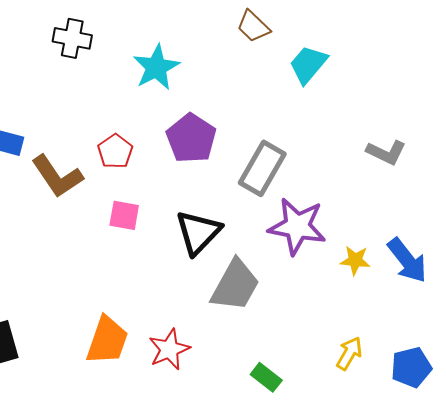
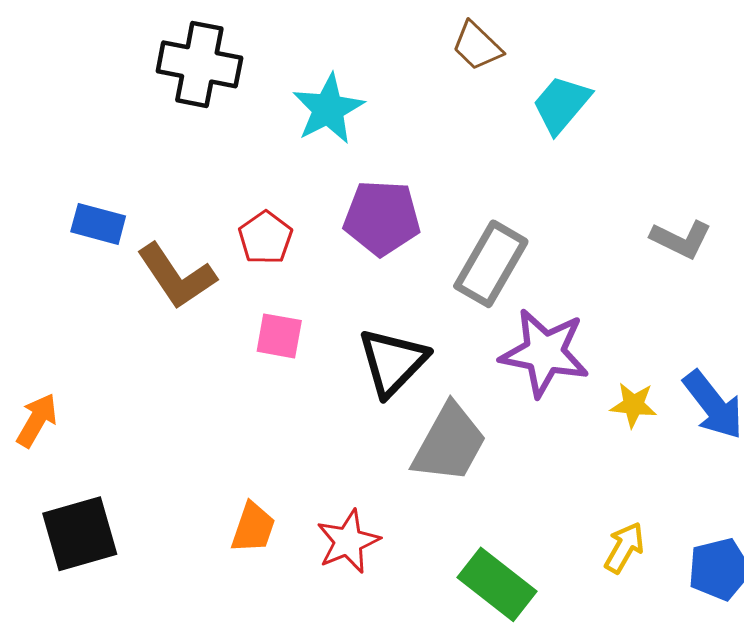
black cross: (72, 38) -> (199, 64), size x1.4
purple pentagon: (191, 138) -> (382, 218), turned -30
orange trapezoid: (107, 340) -> (253, 528), size x0.7
green rectangle: (266, 377) -> (497, 584), size x1.6

